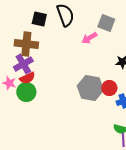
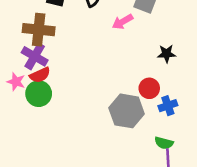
purple cross: (23, 64) -> (35, 56), turned -30
gray hexagon: (90, 88) -> (127, 111), moved

